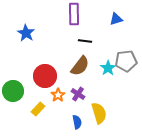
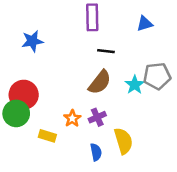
blue star: (26, 33) -> (32, 41), turned 30
red circle: (45, 76) -> (24, 95), moved
purple cross: (78, 94) -> (97, 117), turned 32
yellow rectangle: (38, 109) -> (47, 136), turned 64

